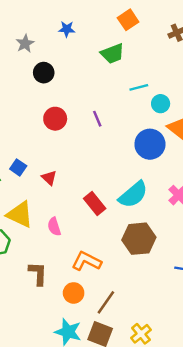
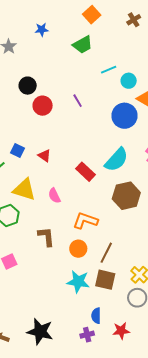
black circle: (44, 73) -> (28, 86), moved

